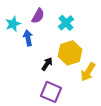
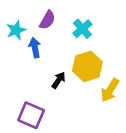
purple square: (51, 92) -> (31, 115), moved

